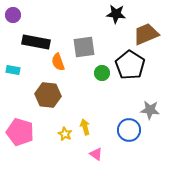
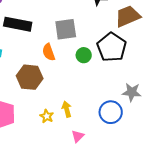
orange semicircle: (58, 62) -> (49, 52), moved
pink triangle: (96, 154) -> (78, 136), turned 40

